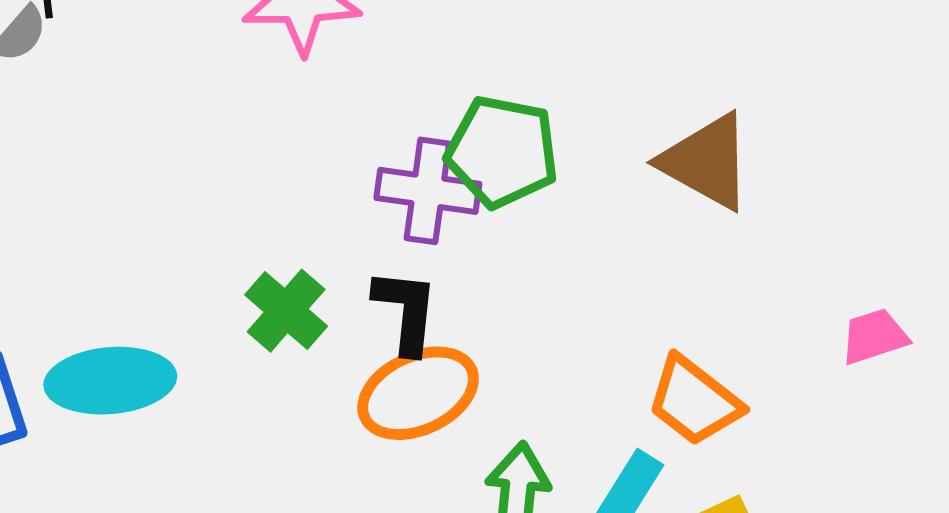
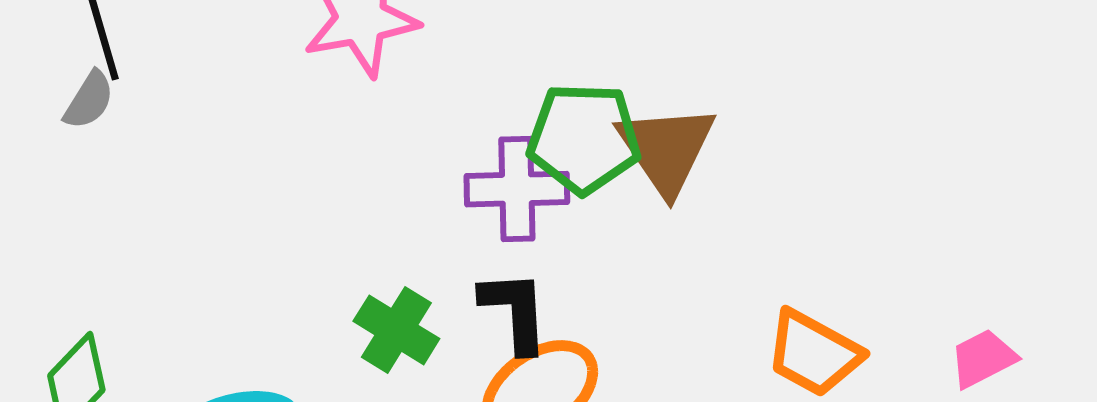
brown triangle: (706, 162) -> (666, 149), moved, turned 36
pink trapezoid: (874, 336) -> (983, 358), moved

